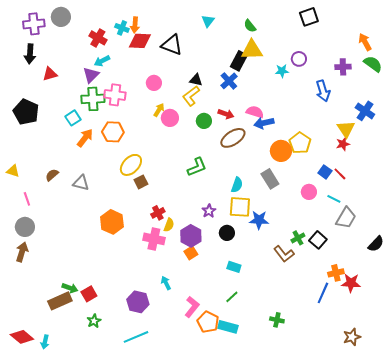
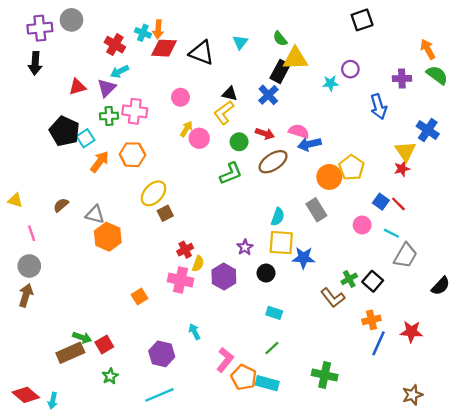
cyan triangle: (208, 21) -> (240, 42), moved
green semicircle: (250, 26) -> (280, 39), moved
red triangle: (50, 74) -> (77, 87), moved
green cross: (93, 99) -> (109, 116), size x0.7
black pentagon: (26, 112) -> (64, 131), moved
green L-shape: (197, 167) -> (231, 173), moved
orange hexagon: (112, 222) -> (108, 237), moved
orange square: (191, 253) -> (139, 296), moved
orange cross: (336, 273) -> (371, 320), moved
green cross: (277, 320) -> (325, 375), size x1.5

